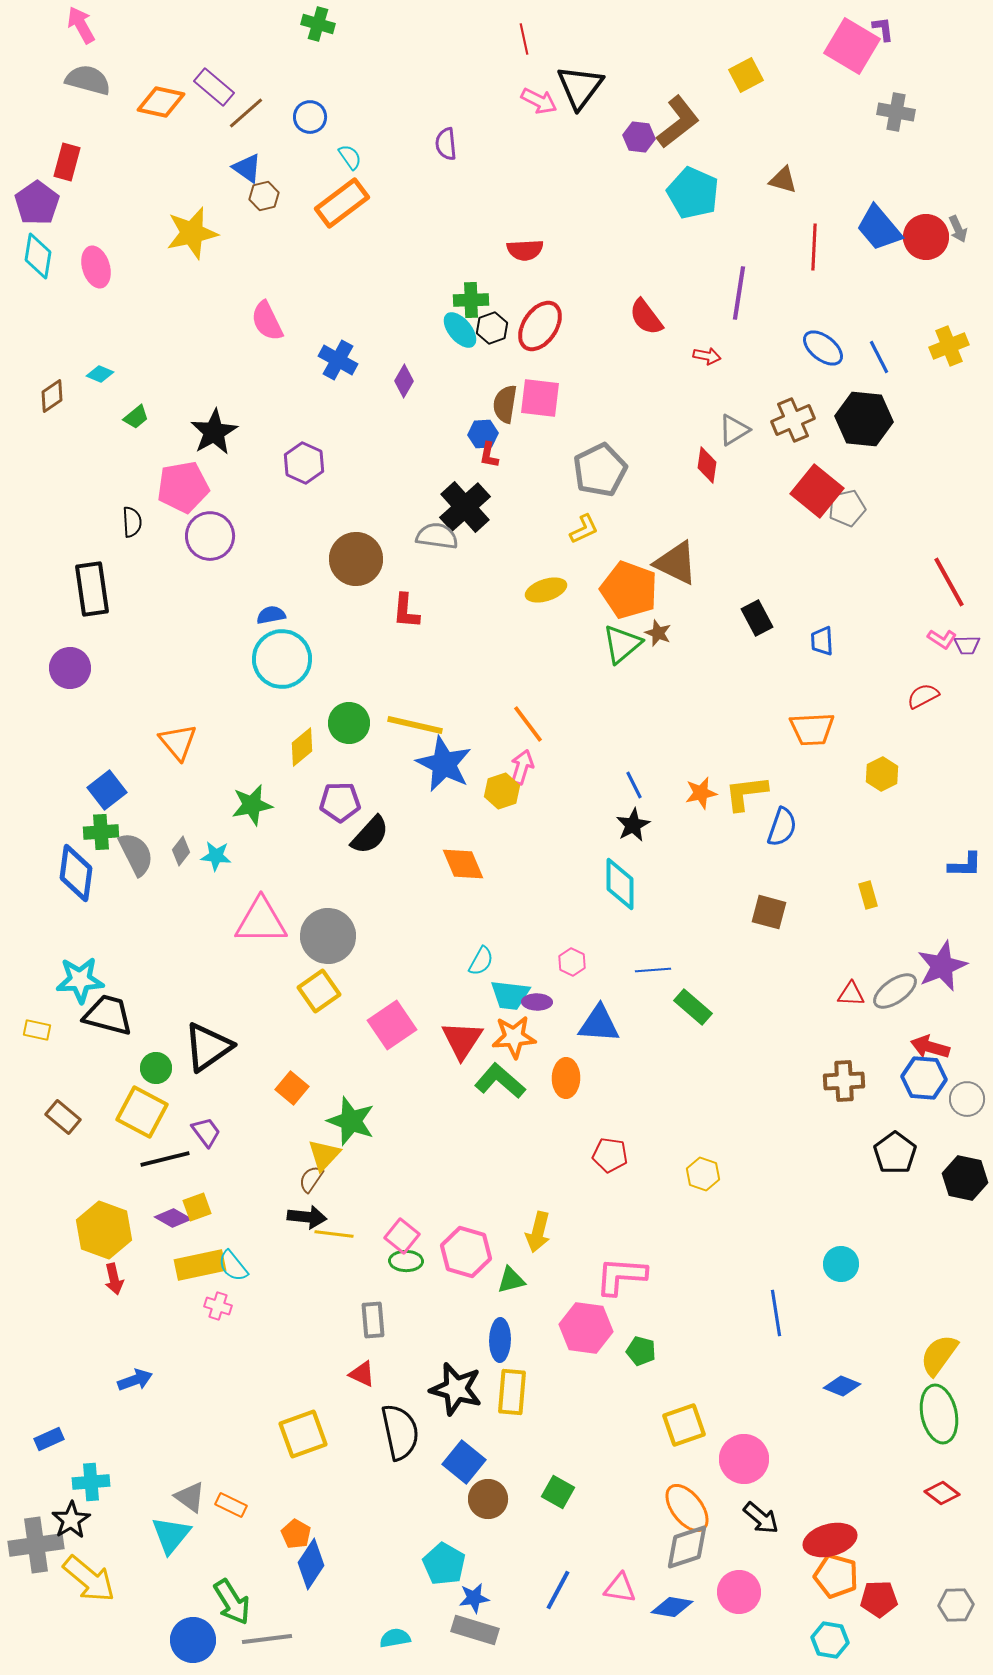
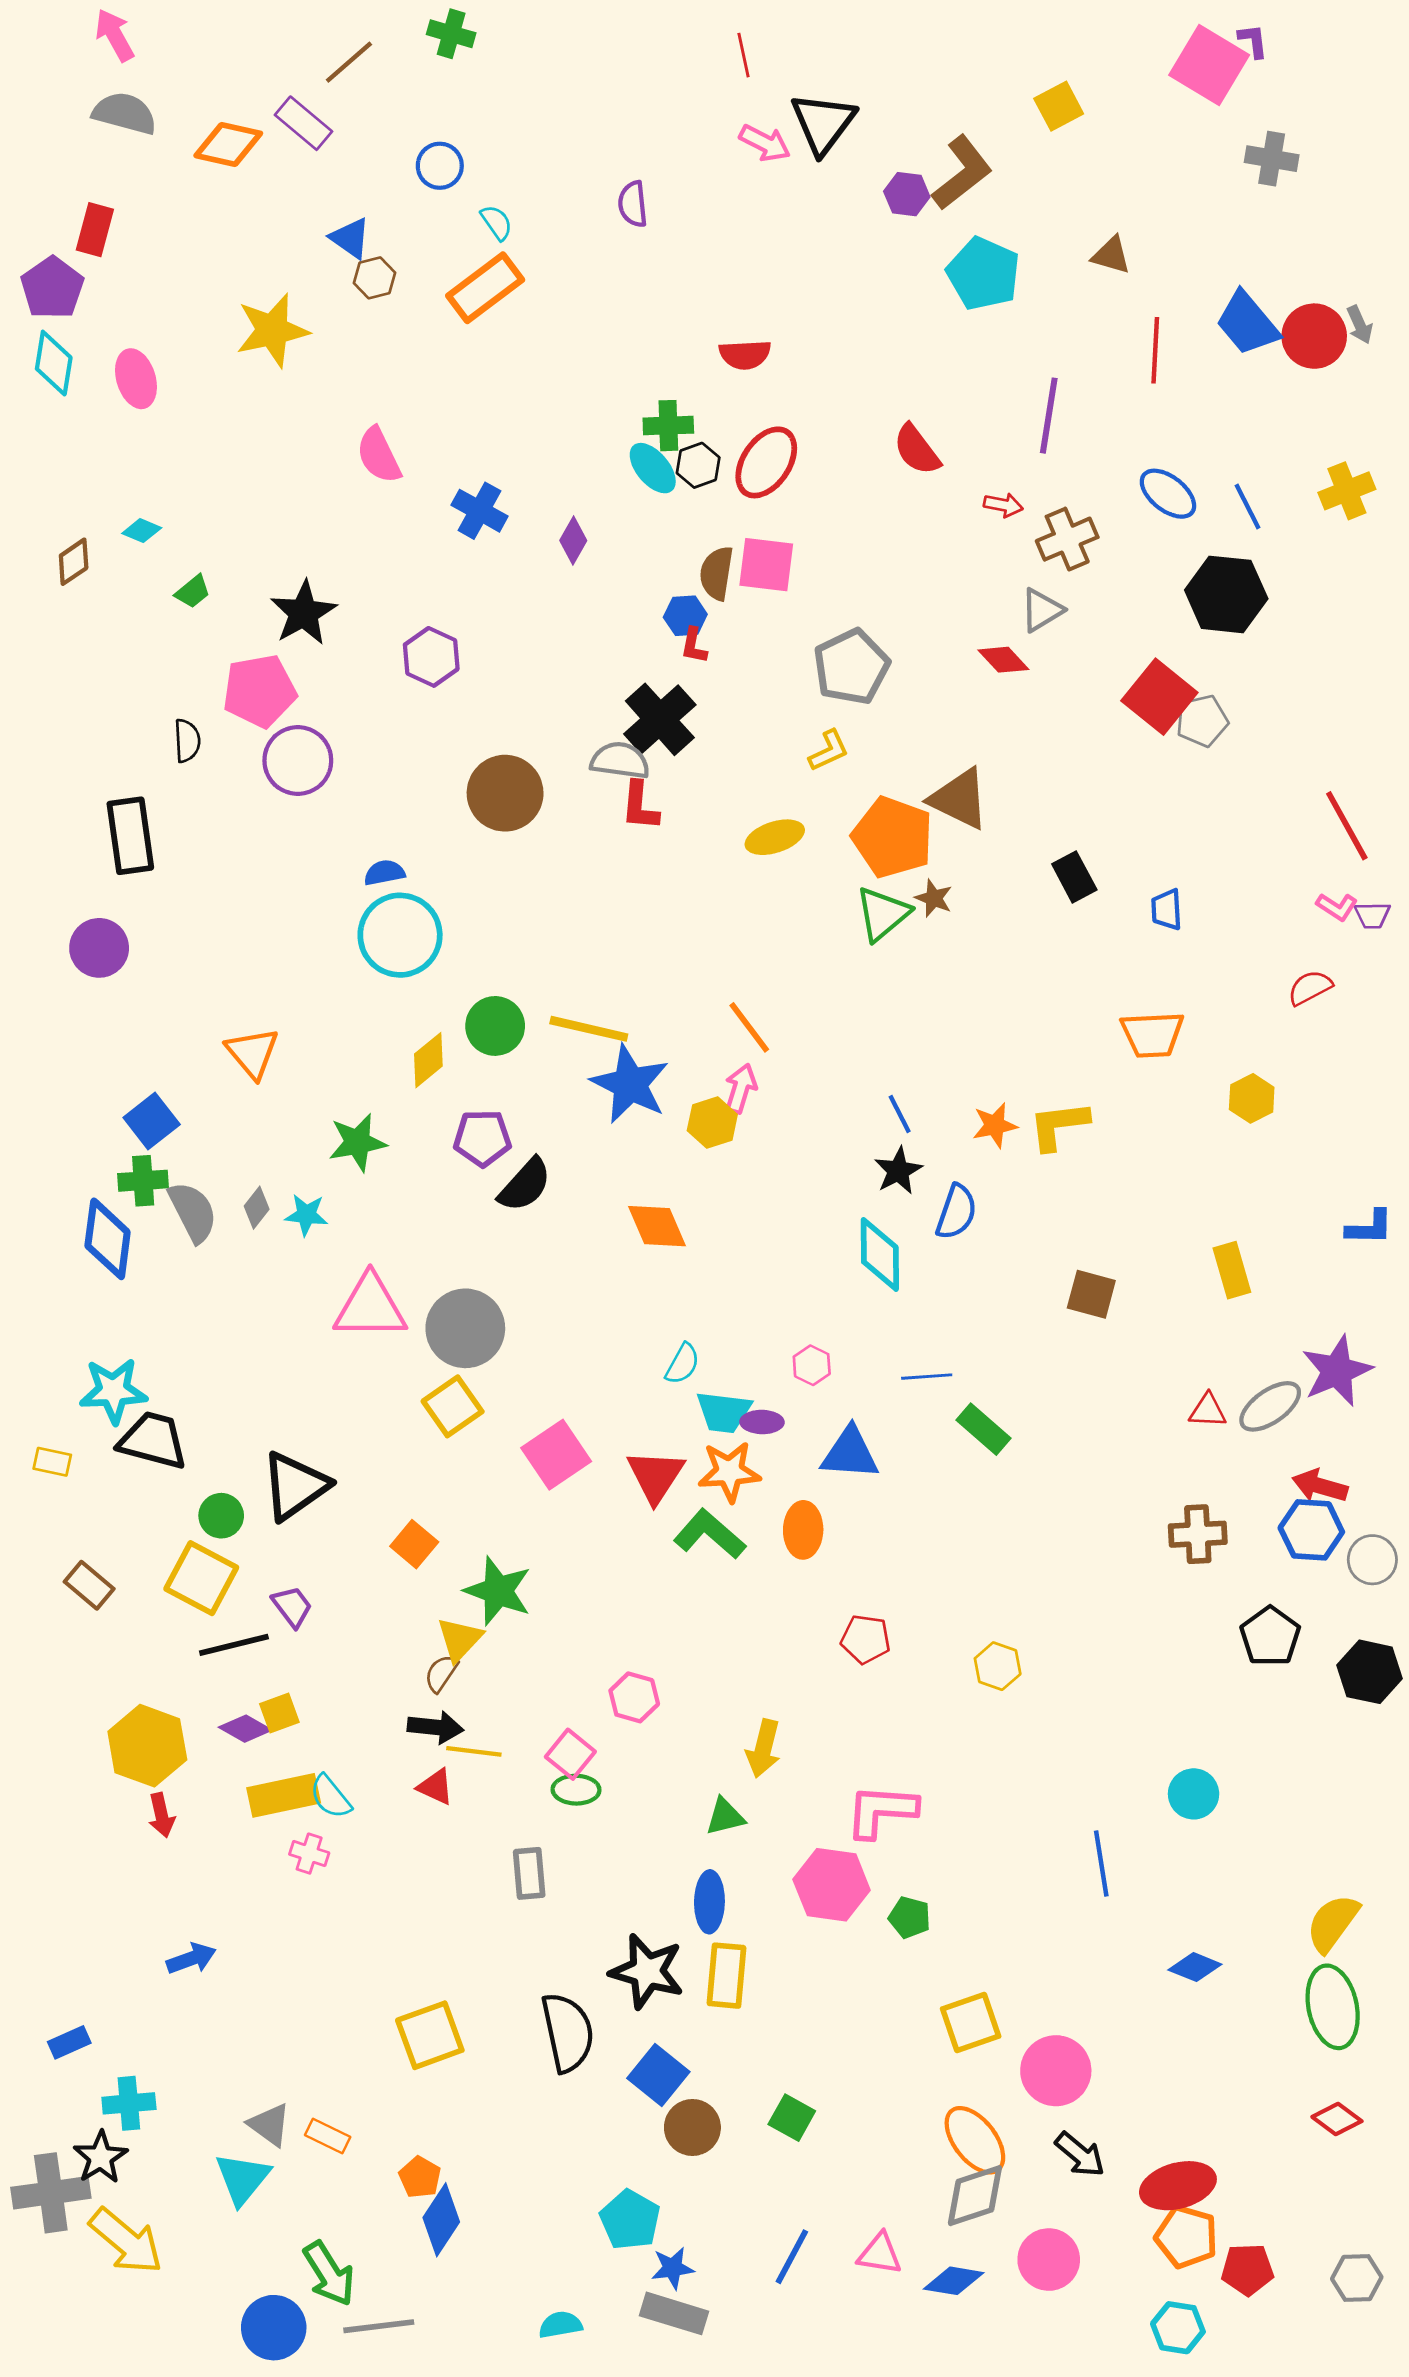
brown line: (246, 113) -> (349, 62), moved
brown cross: (793, 420) -> (1067, 539), moved
red diamond: (707, 465) -> (1003, 660), turned -51
red L-shape: (406, 611) -> (640, 806), moved
blue semicircle: (782, 827) -> (956, 1212), moved
yellow rectangle: (868, 895) -> (1232, 1270), size x1.4
pink hexagon: (466, 1252) -> (634, 1697), moved, size x0.7
red triangle: (362, 1374) -> (436, 1787), moved

